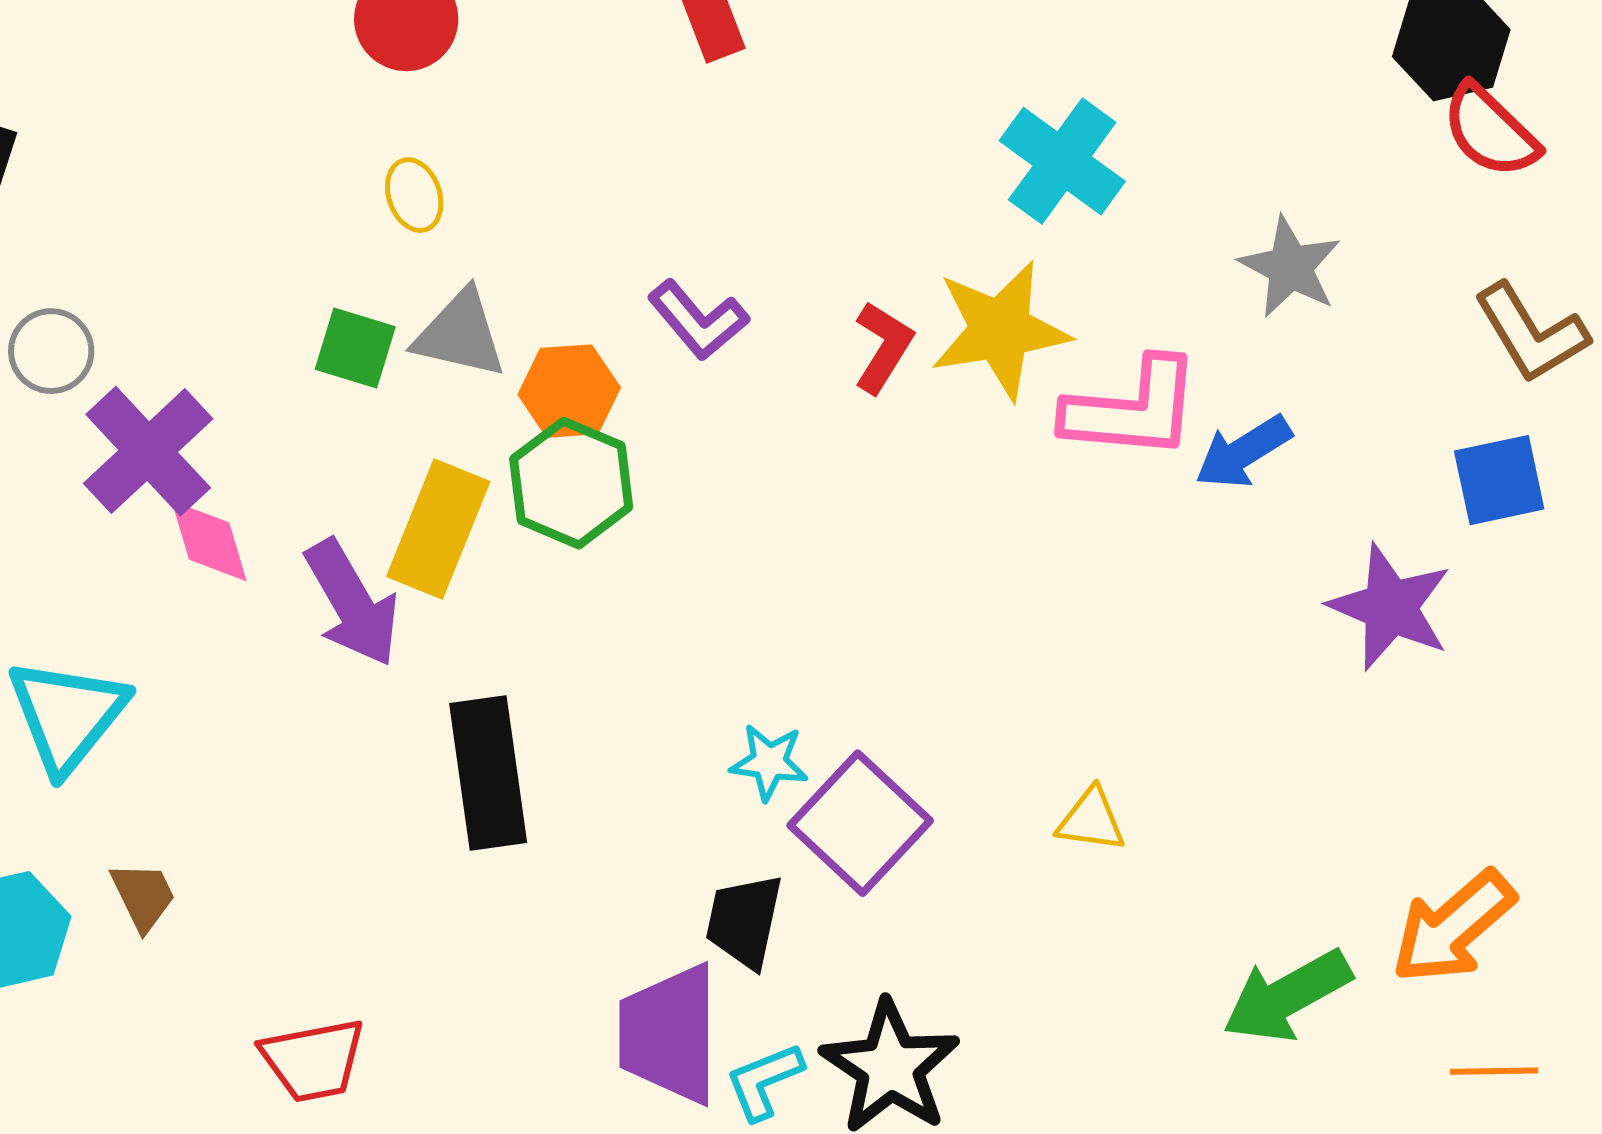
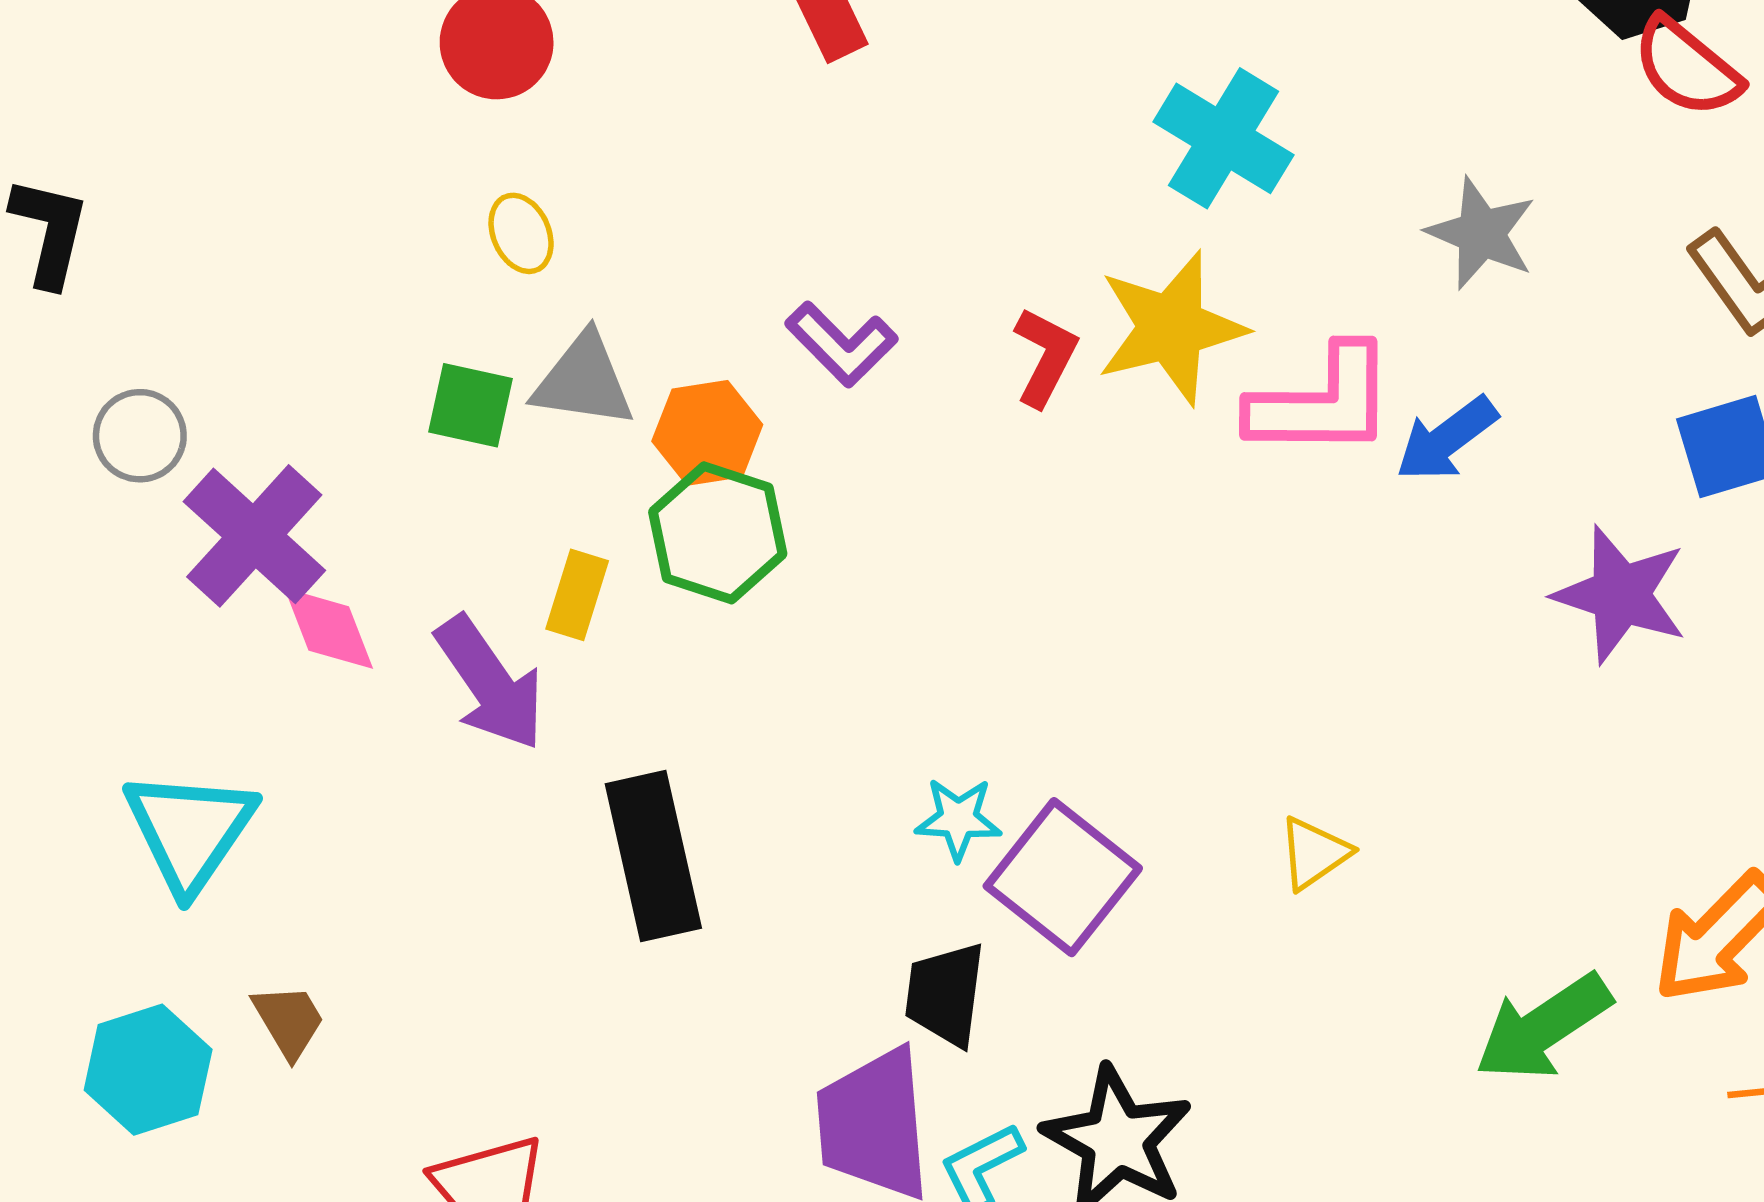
yellow rectangle: (438, 529) -> (577, 595), size x0.6
yellow triangle: (1091, 820) -> (1314, 853), turned -38

